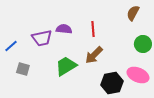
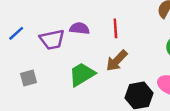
blue line: (11, 46) -> (16, 33), moved
gray square: (23, 69) -> (29, 78), turned -32

